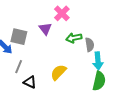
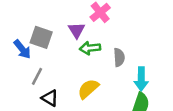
green arrow: (74, 38) -> (90, 48), moved
gray semicircle: (90, 45) -> (119, 57), moved

